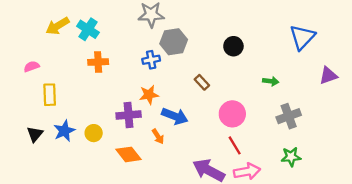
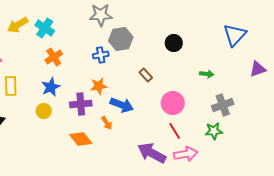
orange cross: (98, 62) -> (54, 57), turned -30
blue star: (64, 131) -> (51, 87), moved
yellow circle: (94, 133) -> (44, 111), moved
green star: (291, 157) -> (214, 131), moved

